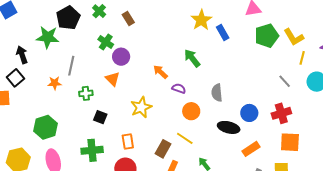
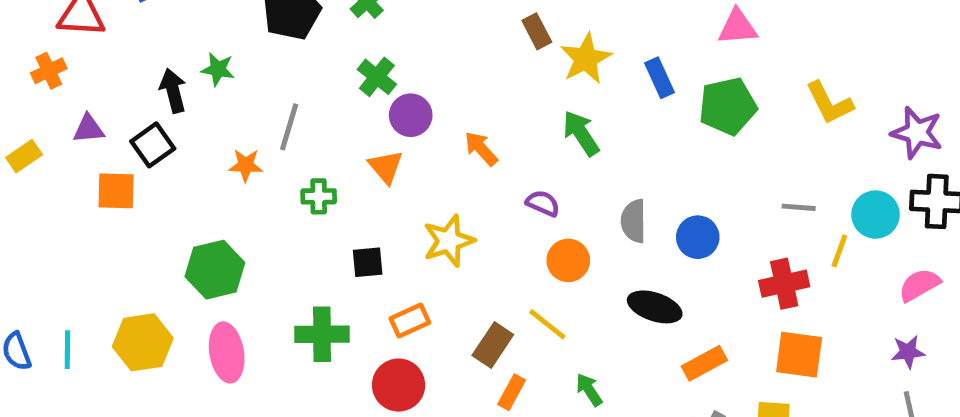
brown rectangle: (128, 19) -> (537, 31), moved
yellow star: (201, 20) -> (586, 59), moved
green pentagon: (267, 36) -> (728, 106), moved
green star: (48, 37) -> (218, 69), moved, size x0.6
yellow line: (302, 58) -> (839, 251), moved
orange arrow: (160, 72) -> (481, 149), moved
gray line: (285, 81) -> (799, 207), turned -48
blue circle: (249, 113) -> (698, 237), moved
black square: (100, 117) -> (368, 262), moved, turned -32
orange rectangle: (128, 142) -> (410, 321), turned 70

